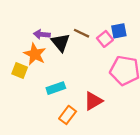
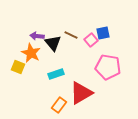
cyan rectangle: (56, 88) -> (56, 74), moved
red triangle: (93, 101) -> (81, 93), size x1.4

